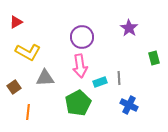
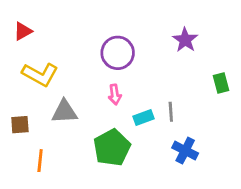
pink arrow: (80, 66) -> (115, 94), size x0.6
brown square: (14, 87) -> (20, 125), turned 32

